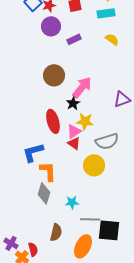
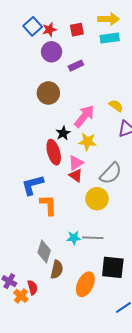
yellow semicircle: (112, 39) -> (116, 106), moved
brown circle: (54, 75) -> (48, 93), moved
black star: (73, 103) -> (63, 133), moved
yellow star: (85, 121) -> (87, 142), moved
gray semicircle: (107, 141) -> (111, 173), turned -30
gray diamond: (44, 193) -> (44, 252), moved
gray line: (90, 219) -> (93, 238), moved

